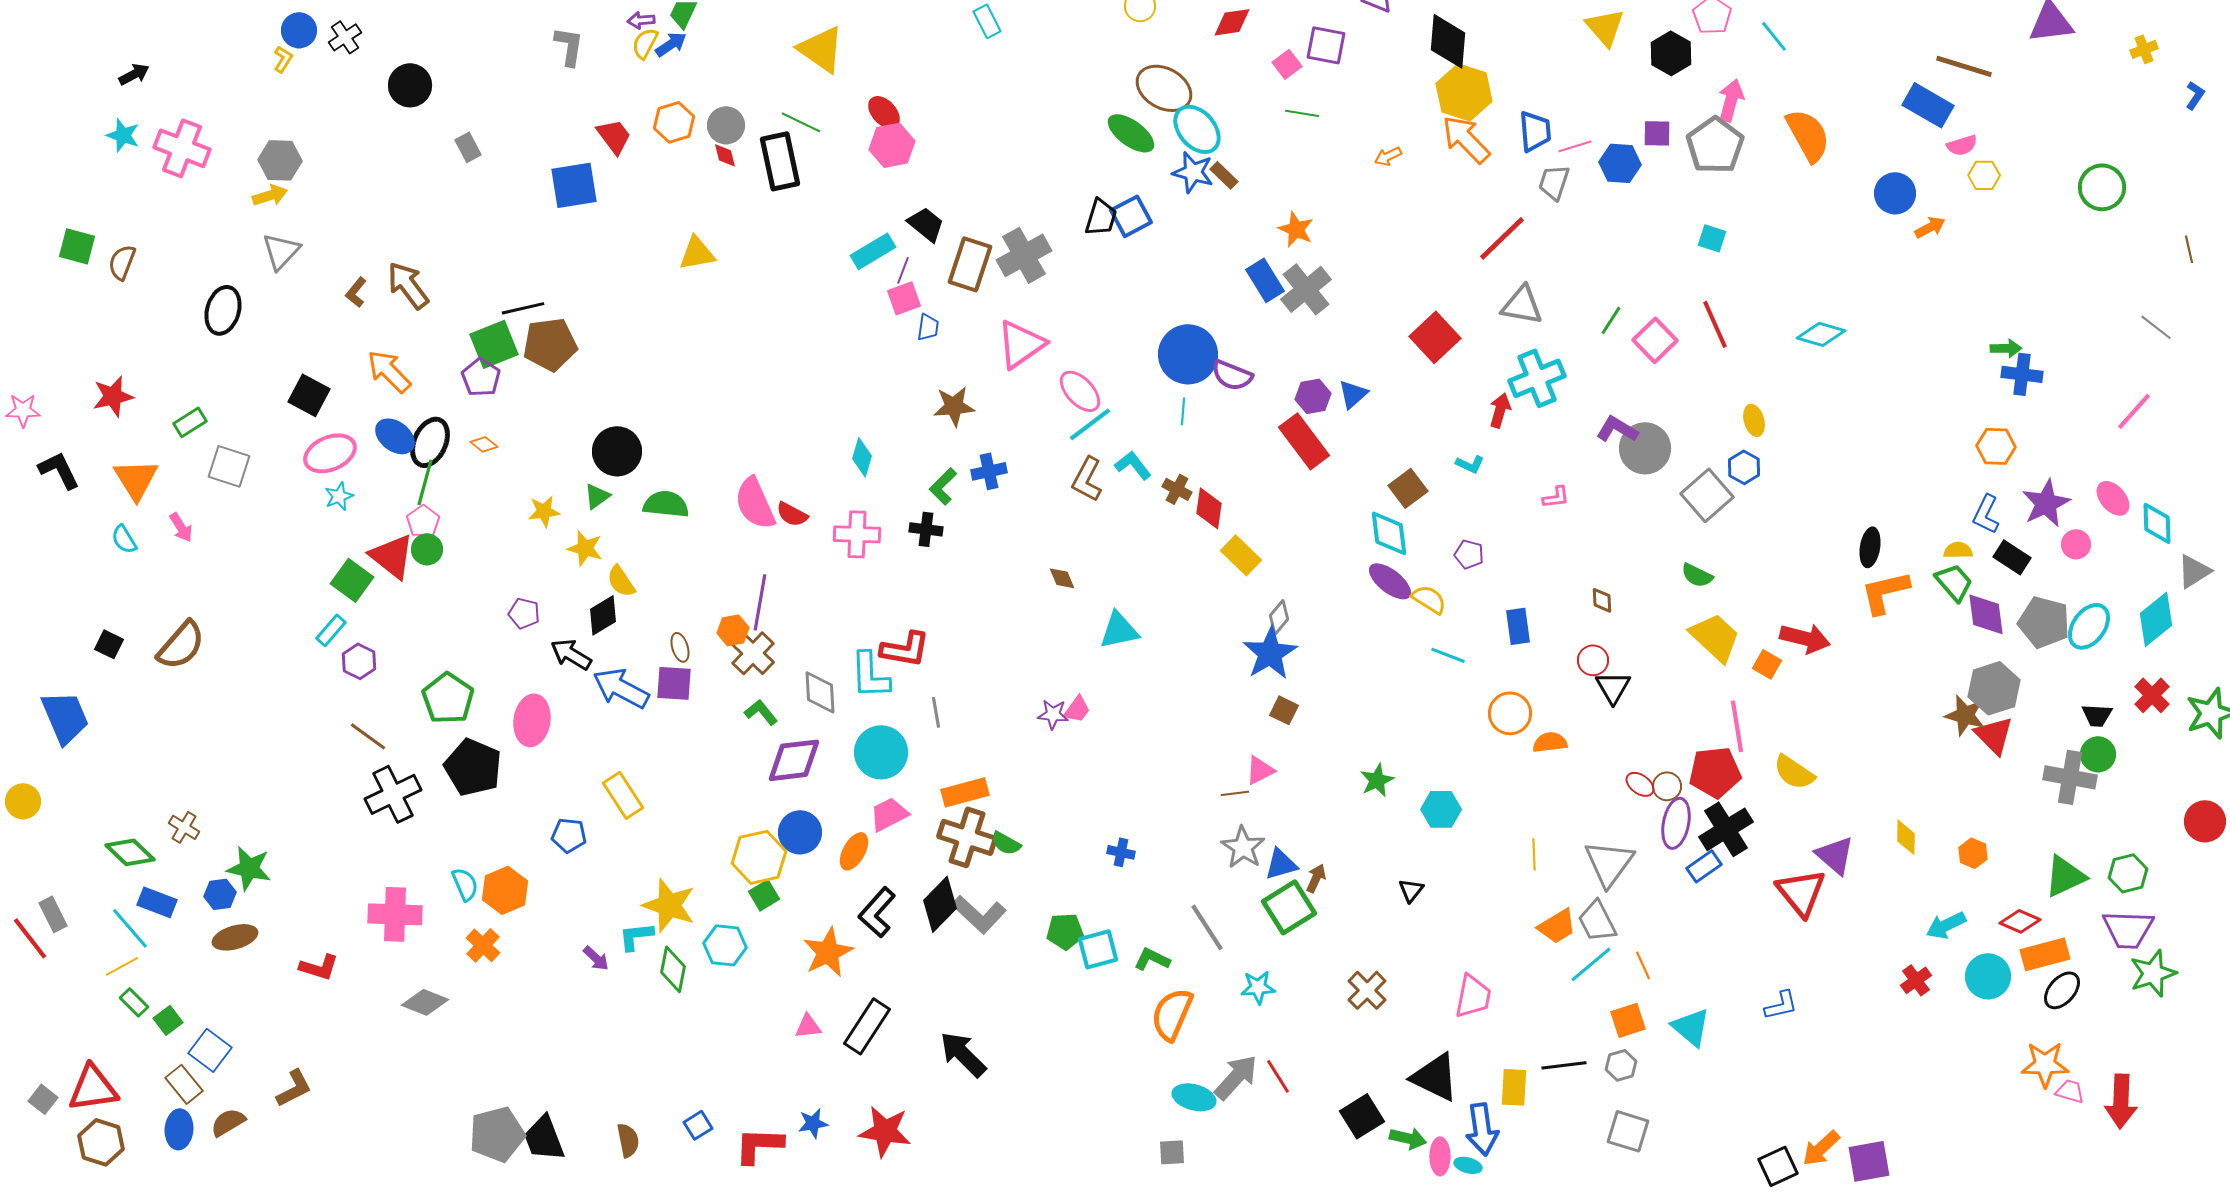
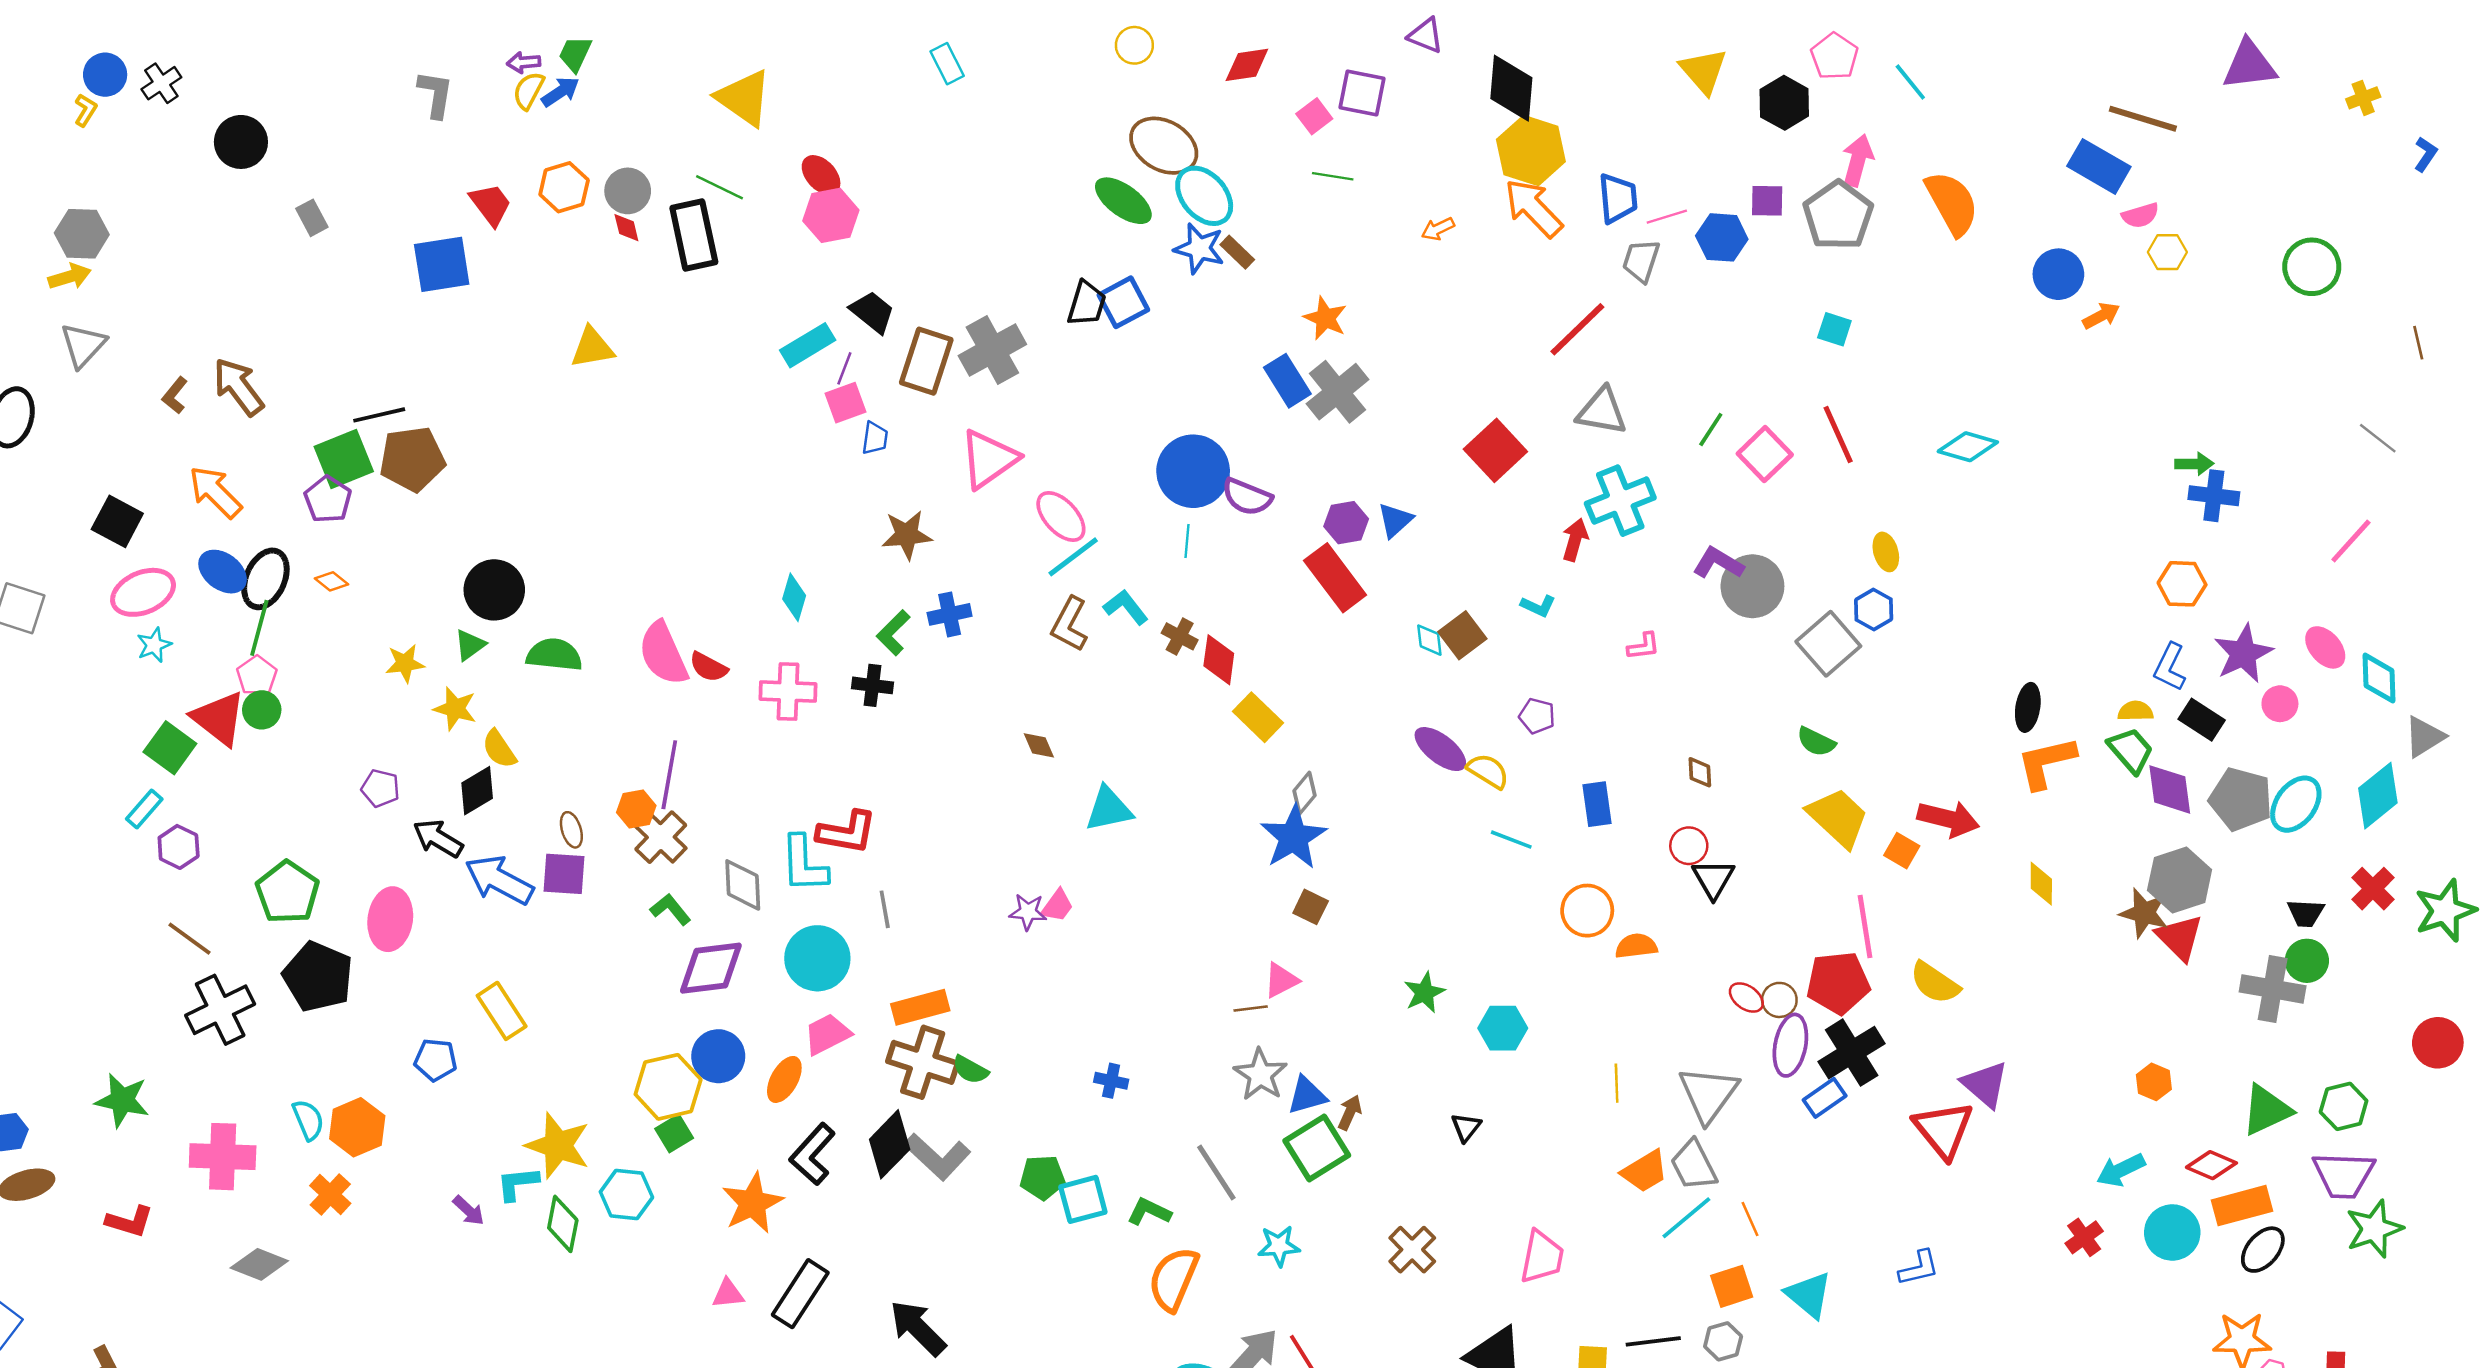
cyan diamond: (1389, 533) -> (1429, 640), moved, size x0.6
yellow diamond: (1906, 837) -> (2041, 884), moved
green star: (249, 868) -> (122, 1100), moved

